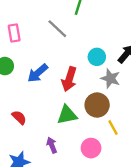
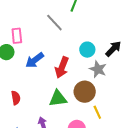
pink rectangle: (14, 33) -> (17, 36), moved
red semicircle: (19, 117) -> (16, 98), turned 32

